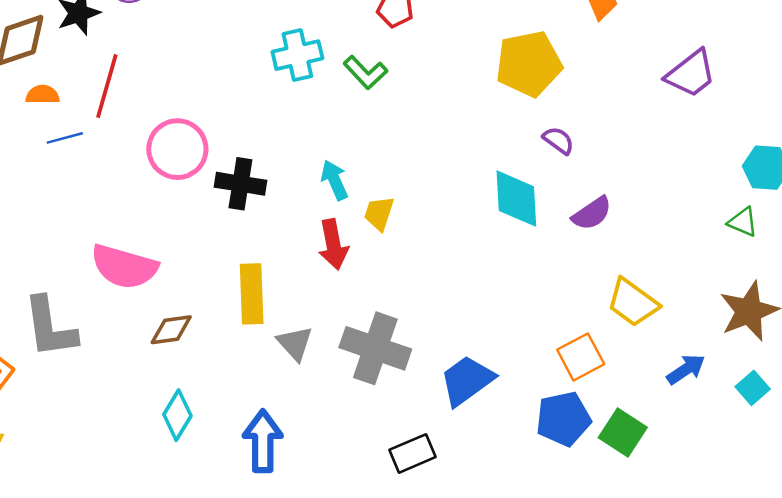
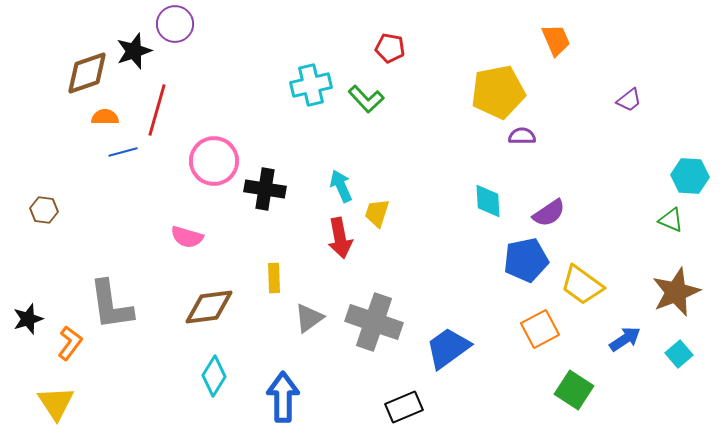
purple trapezoid: (691, 74) -> (629, 100), size x0.6
purple semicircle: (558, 140) -> (522, 136), moved, turned -36
cyan diamond: (516, 199) -> (488, 201), size x0.7
pink semicircle: (124, 267) -> (187, 237), moved, size x0.6
yellow rectangle: (252, 294) -> (274, 278), size x0.6
brown diamond: (171, 330) -> (209, 307), size x1.4
gray triangle: (295, 343) -> (309, 318), turned 36
blue pentagon: (563, 419) -> (526, 260), moved

